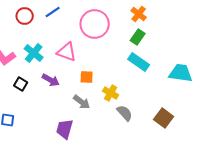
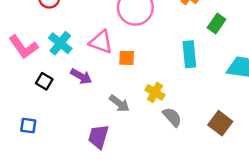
green rectangle: (138, 37) -> (216, 24), moved
cyan rectangle: (139, 62) -> (189, 54), turned 50
orange square: (87, 77) -> (127, 58), moved

